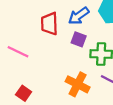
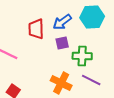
purple square: (79, 39) -> (62, 43), turned -32

